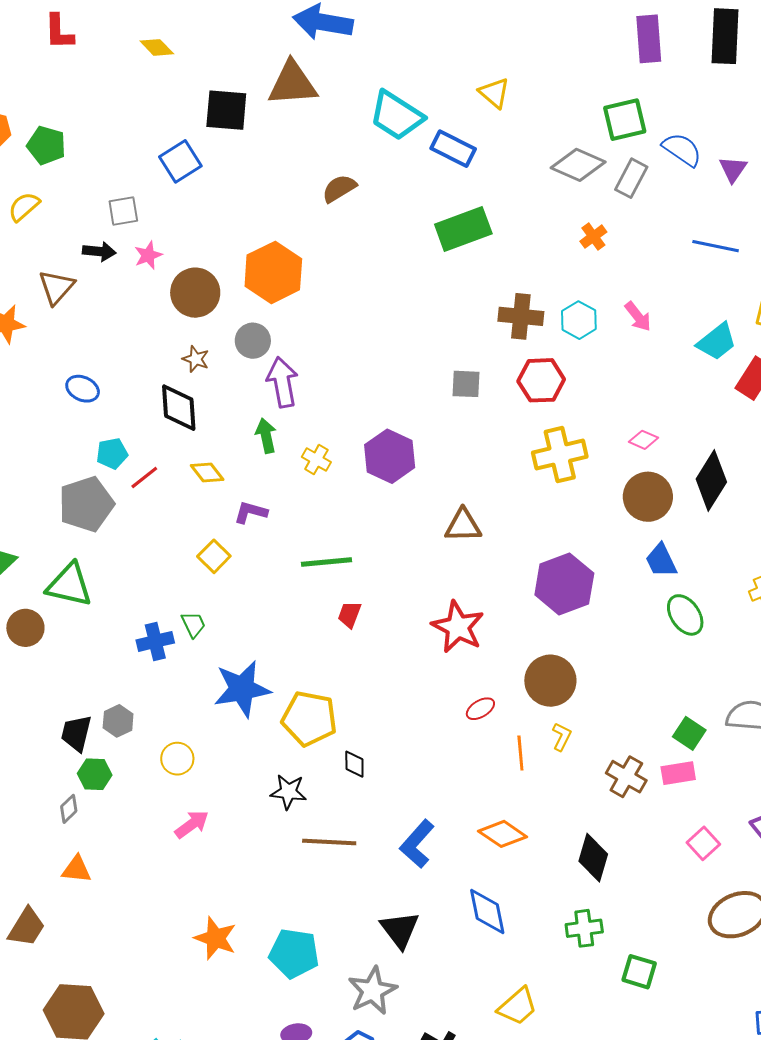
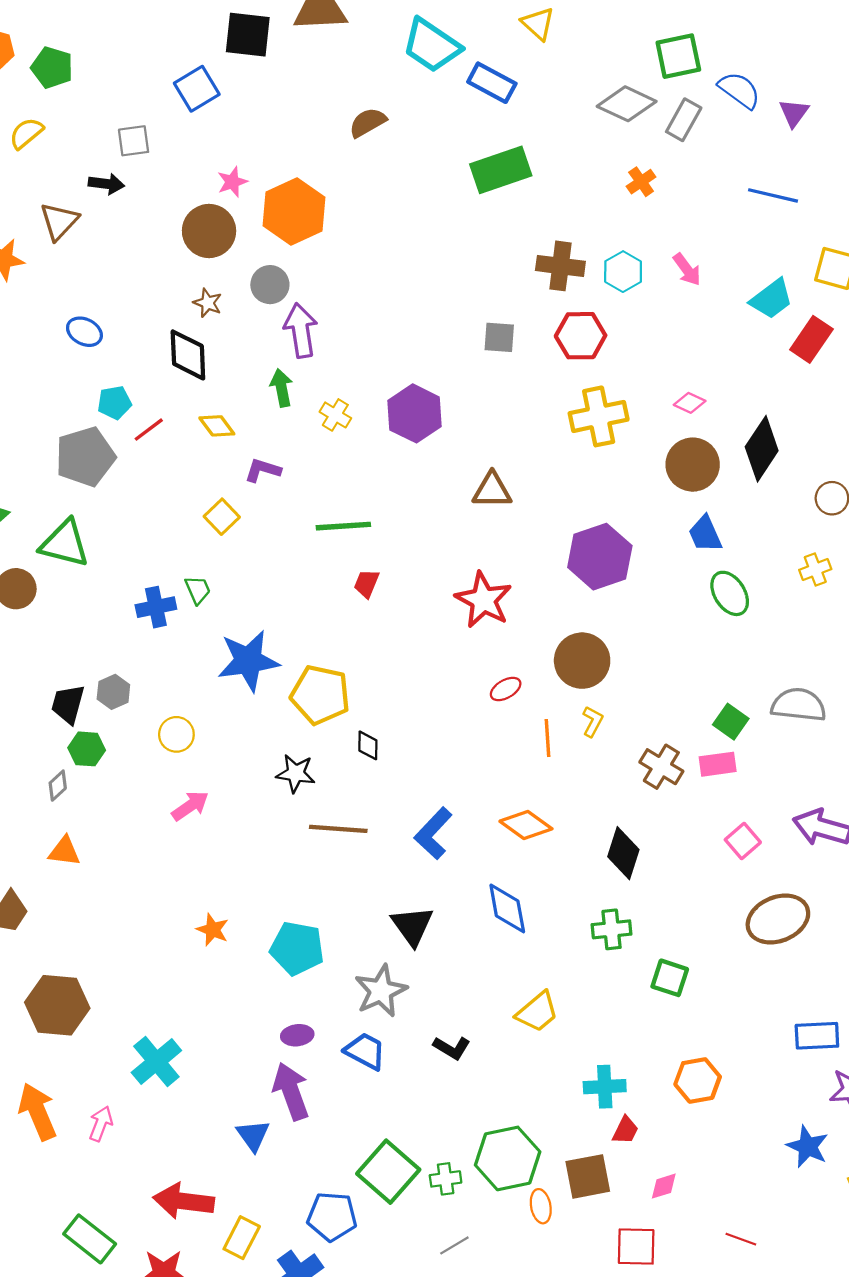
pink star: (148, 255) -> (232, 182), moved
orange star: (215, 938) -> (213, 930), size x0.7

